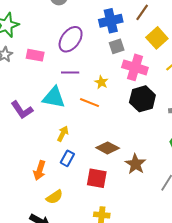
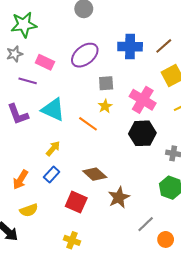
gray square: (117, 46) -> (106, 83), moved
purple line: (70, 72) -> (28, 81), moved

